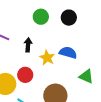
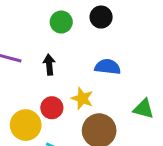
yellow star: (47, 58) -> (82, 98), moved
green triangle: (86, 76) -> (143, 109), moved

